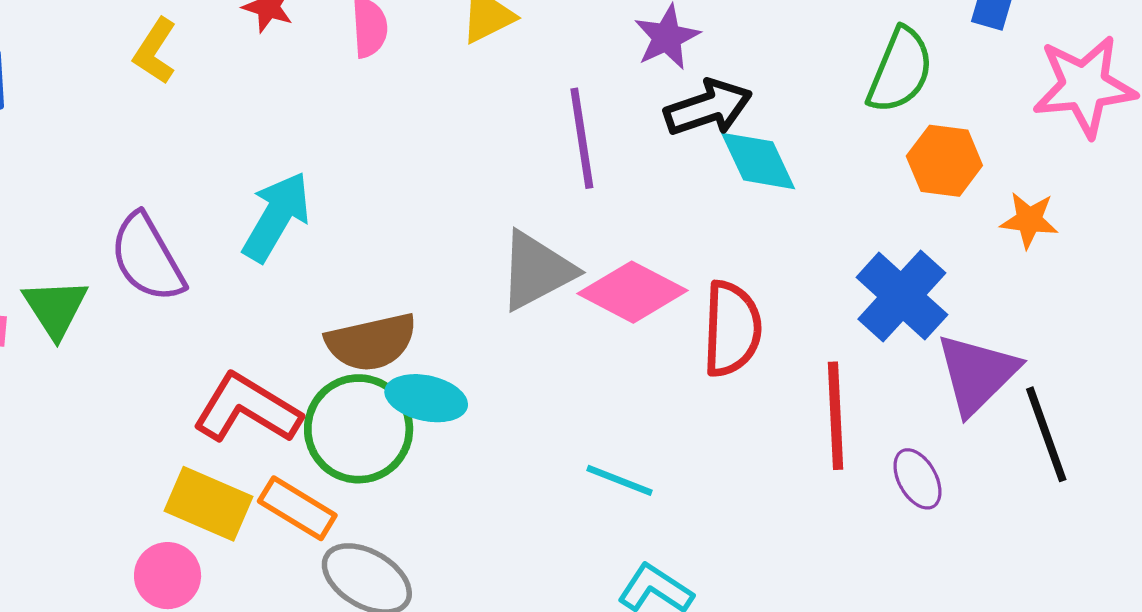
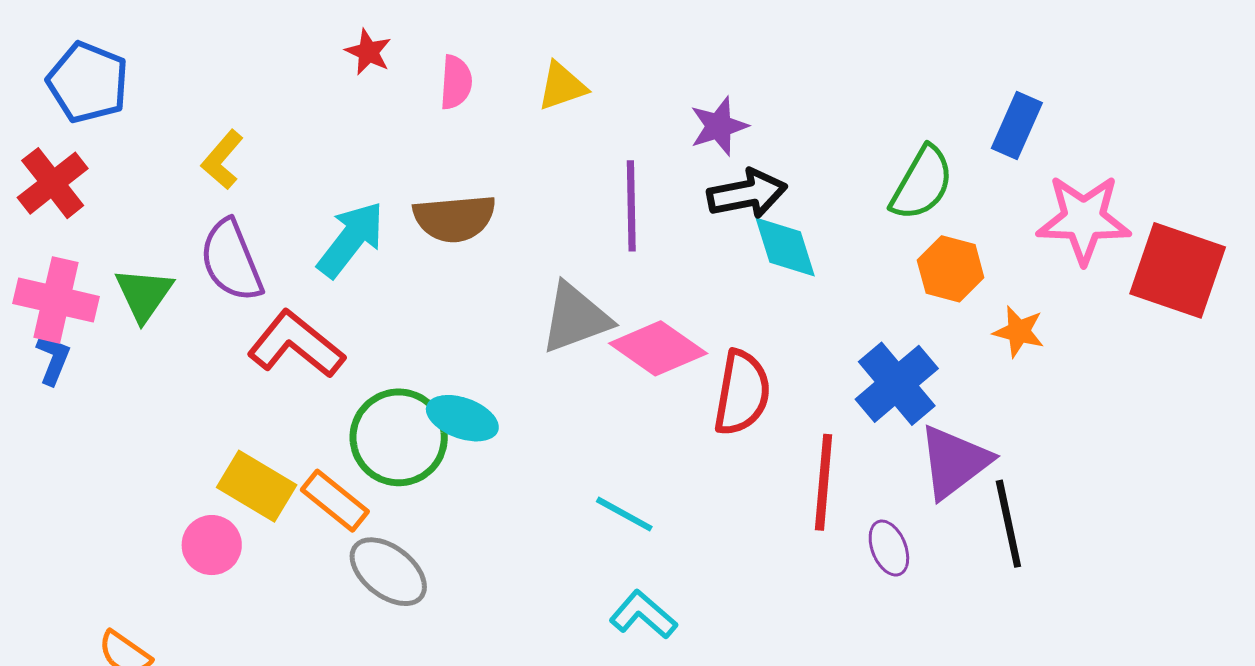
yellow L-shape: (155, 51) -> (222, 160), moved
brown semicircle: (371, 342) -> (454, 218), moved
red L-shape: (247, 409) -> (296, 344), moved

